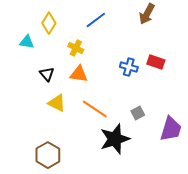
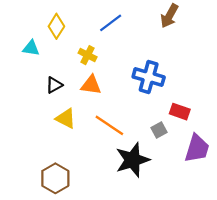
red rectangle: (156, 62) -> (180, 112), moved
blue cross: (129, 67) -> (149, 77), size x1.5
black triangle: (47, 74) -> (54, 85), turned 42

